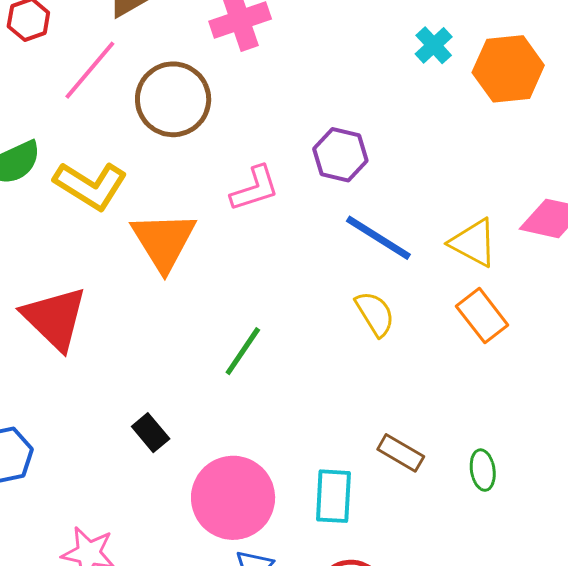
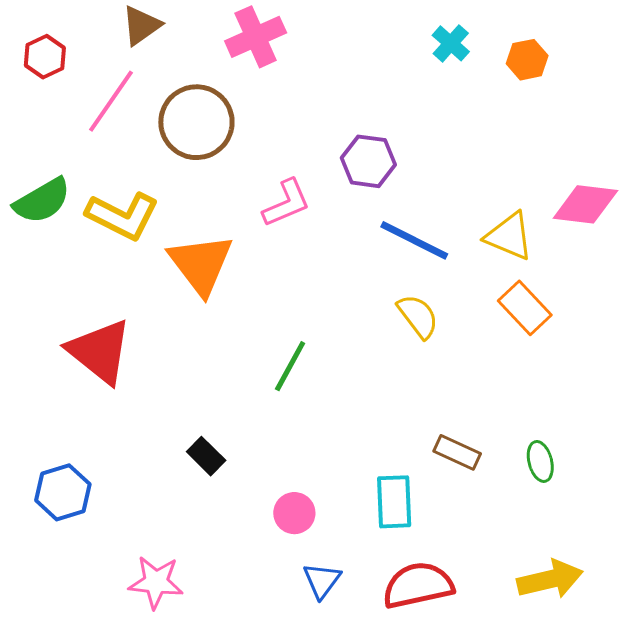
orange hexagon: (508, 69) -> (527, 60), size x0.6
pink circle: (233, 498) -> (294, 513), size x0.5

